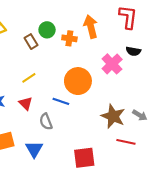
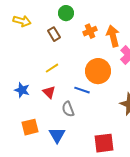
orange arrow: (91, 27) -> (113, 36), moved
green circle: (47, 30) -> (66, 13), moved
orange cross: (69, 38) -> (90, 31), turned -32

